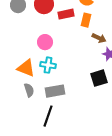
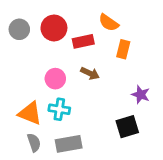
orange rectangle: (86, 20) -> (123, 49), moved
brown arrow: (99, 38) -> (90, 73), moved

